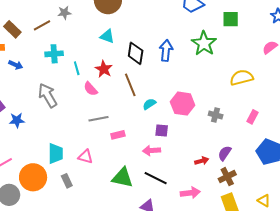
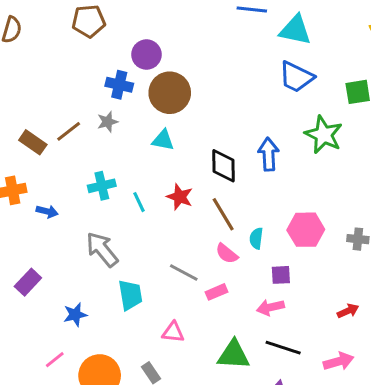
brown line: (42, 25) -> (69, 131), moved
brown rectangle: (12, 29) -> (33, 142), moved
cyan triangle: (107, 36) -> (163, 140), moved
pink semicircle: (91, 89) -> (227, 254), moved
cyan semicircle: (149, 104) -> (256, 238), turned -40
gray line: (99, 119) -> (184, 272), turned 48
blue star: (17, 120) -> (75, 315), moved
cyan trapezoid: (56, 154) -> (130, 295), moved

